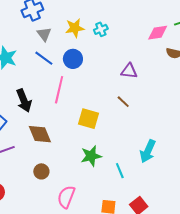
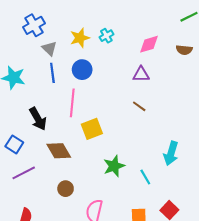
pink diamond: (158, 33) -> (149, 44), moved
blue line: (44, 58) -> (52, 73), turned 54
yellow square: (89, 119) -> (92, 129), moved, turned -30

